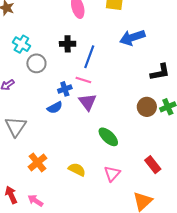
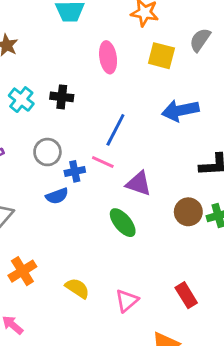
black cross: (68, 44) -> (62, 97), moved
gray circle: (36, 63) -> (47, 152), moved
purple triangle: (87, 102) -> (139, 184), moved, turned -42
green ellipse: (108, 137) -> (123, 223), moved

